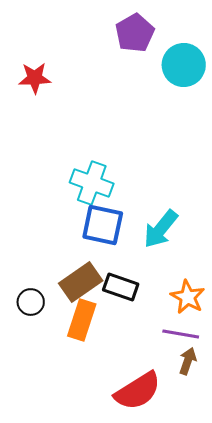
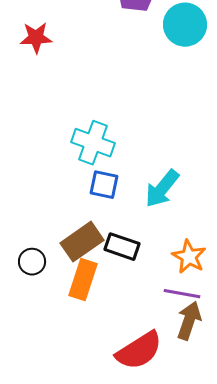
blue square: (103, 225) -> (104, 185), size x0.7
brown arrow: (188, 361) -> (189, 321), size x1.4

